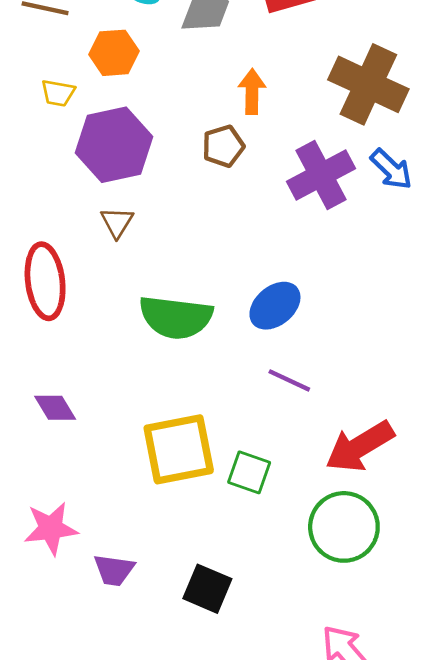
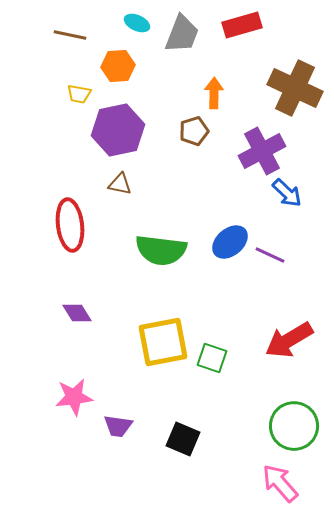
blue arrow: (391, 169) -> (287, 193), moved
brown triangle: (117, 222) -> (120, 184), turned -50
purple line: (289, 380) -> (270, 255), moved
green circle: (344, 527) -> (294, 426), moved

